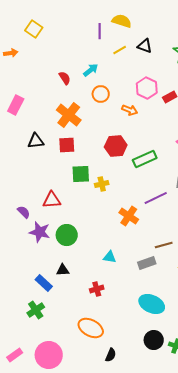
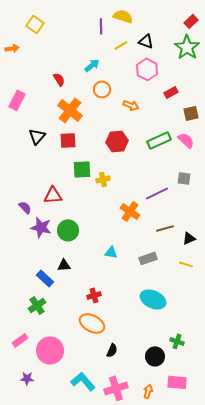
red semicircle: (65, 78) -> (59, 79), moved
pink hexagon: (147, 88) -> (147, 69), moved
black triangle: (36, 141) -> (37, 136), turned -42
green rectangle: (145, 159) -> (159, 140), moved
brown line: (164, 245) -> (165, 228), moved
red cross: (97, 289) -> (94, 295), moved
black circle: (154, 340) -> (155, 356), moved
pink rectangle: (15, 355) -> (20, 340), moved

